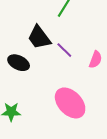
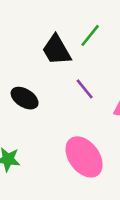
black trapezoid: (39, 37) -> (57, 50), moved

